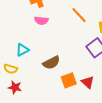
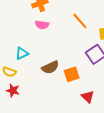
orange square: (69, 80) -> (72, 74), moved
red triangle: (88, 82) -> (88, 97), moved

